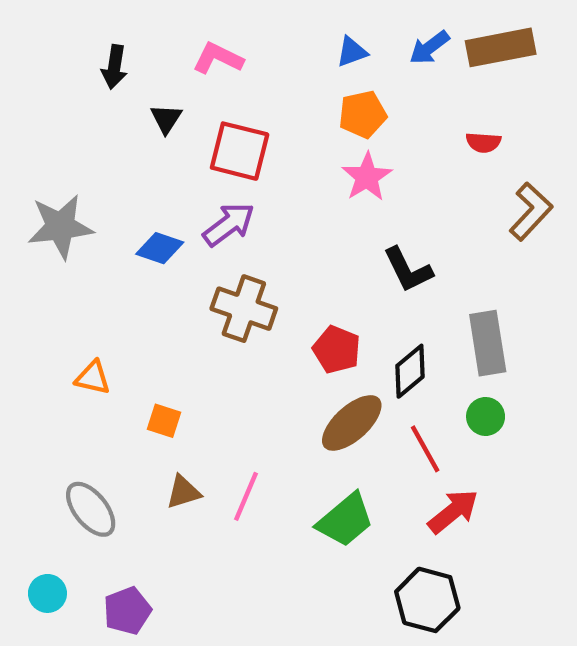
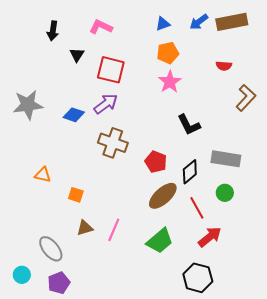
gray rectangle: (488, 343) -> (226, 159), turned -72
gray ellipse: (91, 509) -> (51, 249), moved

